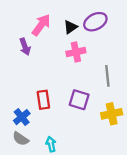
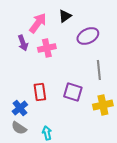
purple ellipse: (95, 22) -> (88, 36), moved
black triangle: (70, 27) -> (65, 16), moved
pink cross: (76, 52) -> (47, 48), moved

